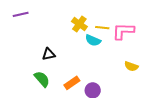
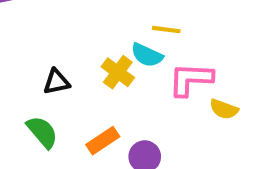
yellow cross: (79, 24) -> (118, 72), moved
pink L-shape: (123, 31) -> (191, 79), moved

